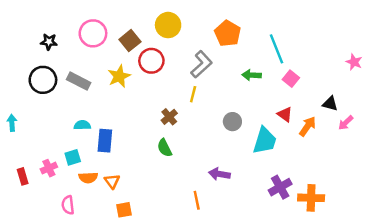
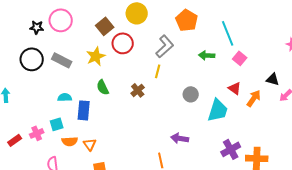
pink circle: (93, 33) -> (61, 20), moved
green semicircle: (164, 148) -> (103, 87), moved
red rectangle: (23, 176) -> (15, 140), turned 72

